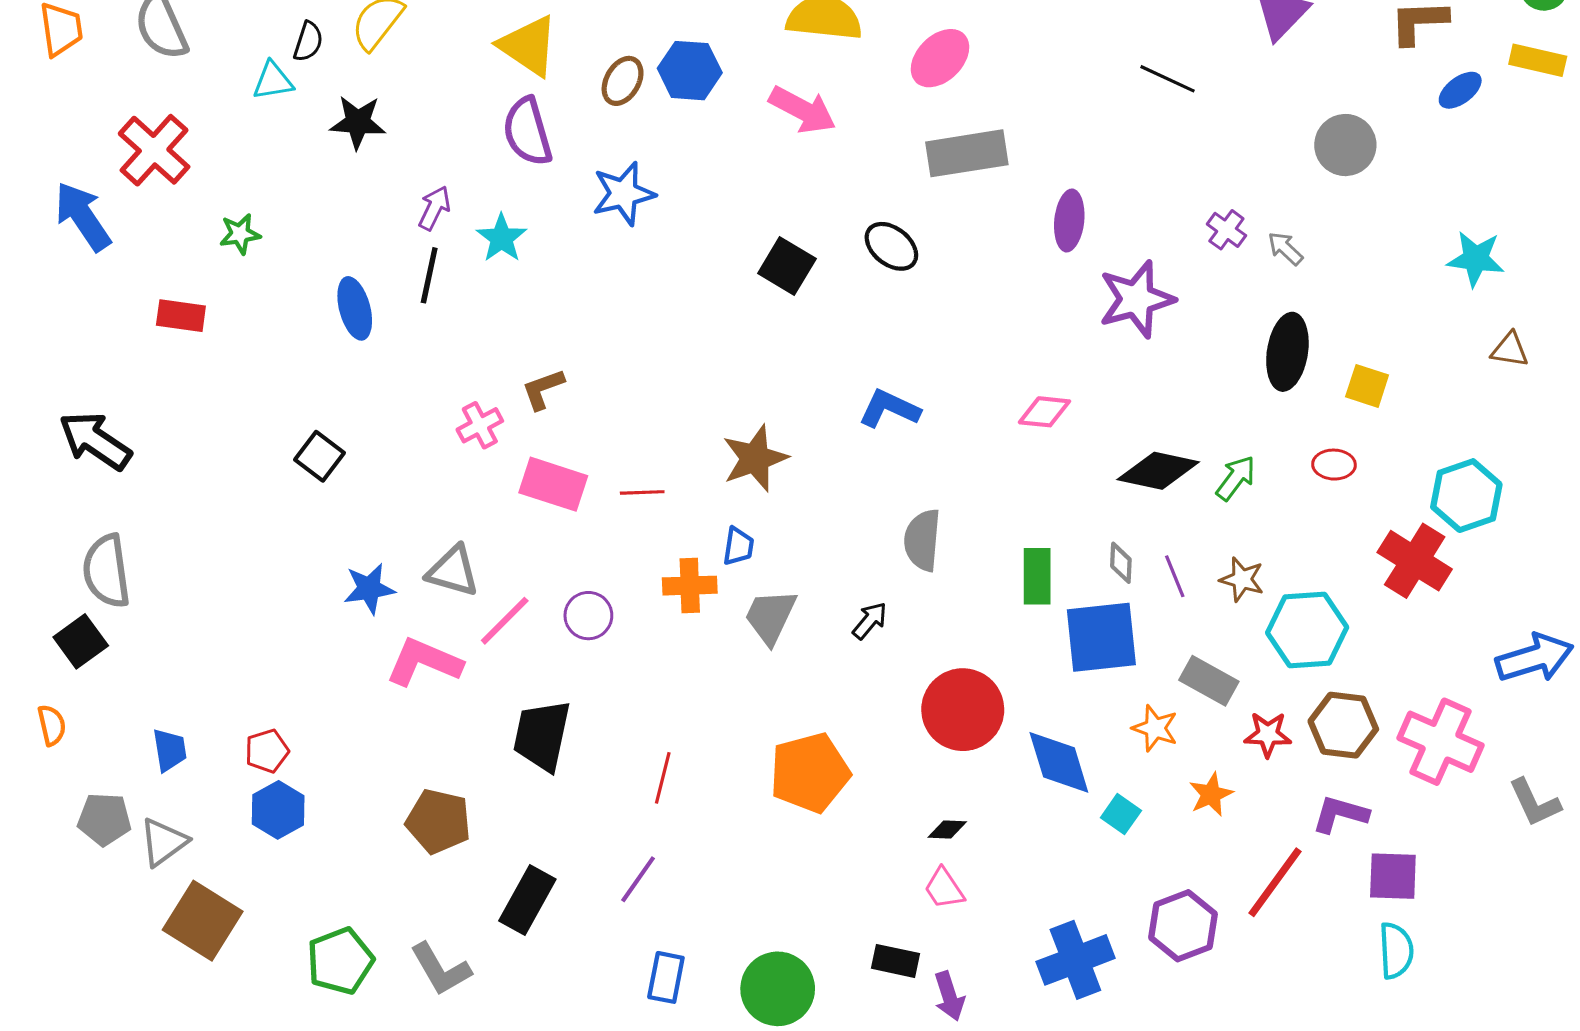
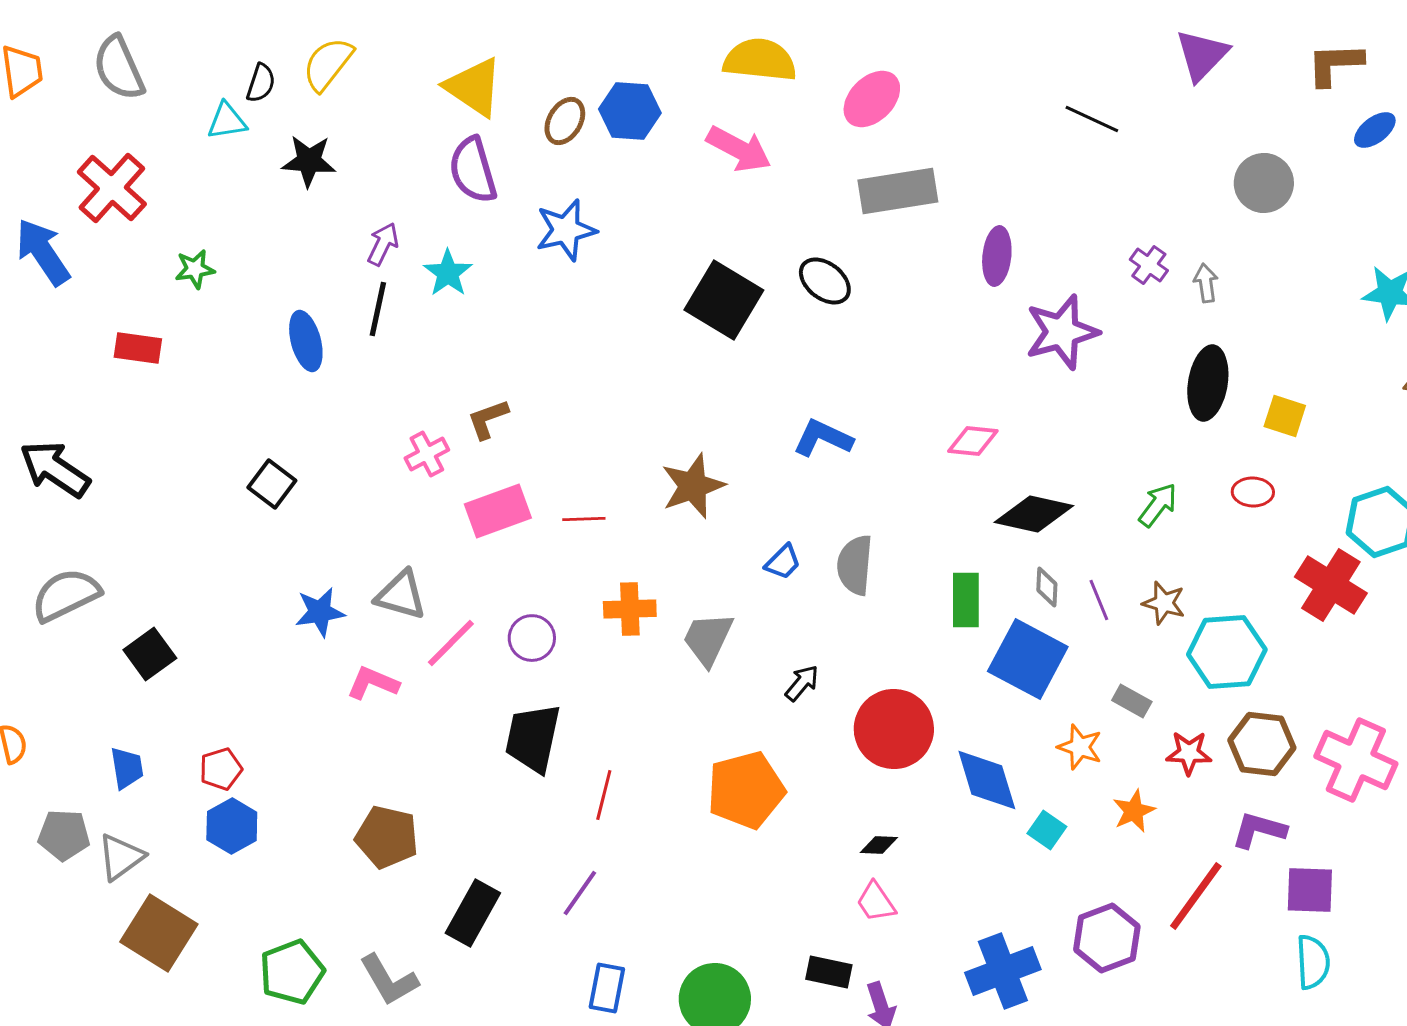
gray arrow: (1285, 248) -> (1206, 283), turned 39
black square: (787, 266) -> (724, 300), size x1.4
black diamond: (1158, 471) -> (1034, 514), moved
pink rectangle: (553, 484) -> (498, 511), turned -38
blue trapezoid: (738, 546) -> (783, 562), moved, turned 36
gray semicircle: (107, 571) -> (66, 595), turned 72
black arrow: (870, 621) -> (802, 683), moved
blue square: (1101, 637) -> (1028, 659), turned 34
black square: (81, 641) -> (150, 654), moved
pink L-shape: (424, 662) -> (373, 683), size x0.7
gray rectangle: (1209, 681) -> (1132, 701), size x0.7
black trapezoid: (542, 735) -> (533, 738), moved

